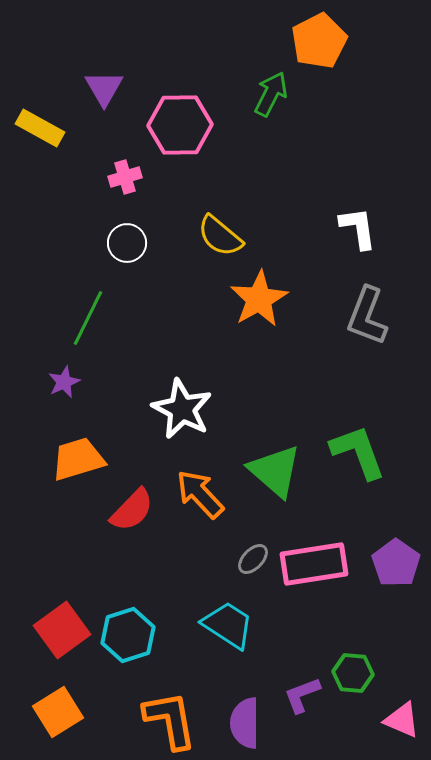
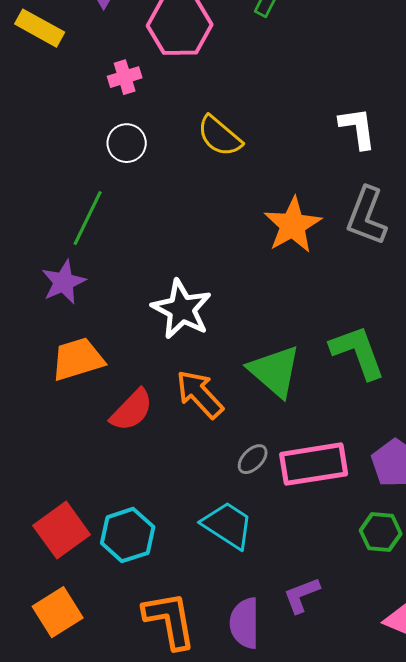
orange star: (259, 299) -> (293, 225), moved
purple star: (64, 382) -> (64, 282), size x1.4
green hexagon: (353, 673) -> (381, 532), moved

